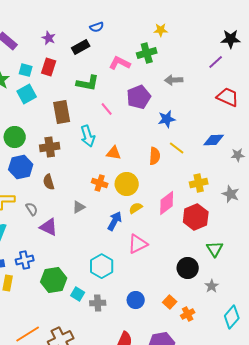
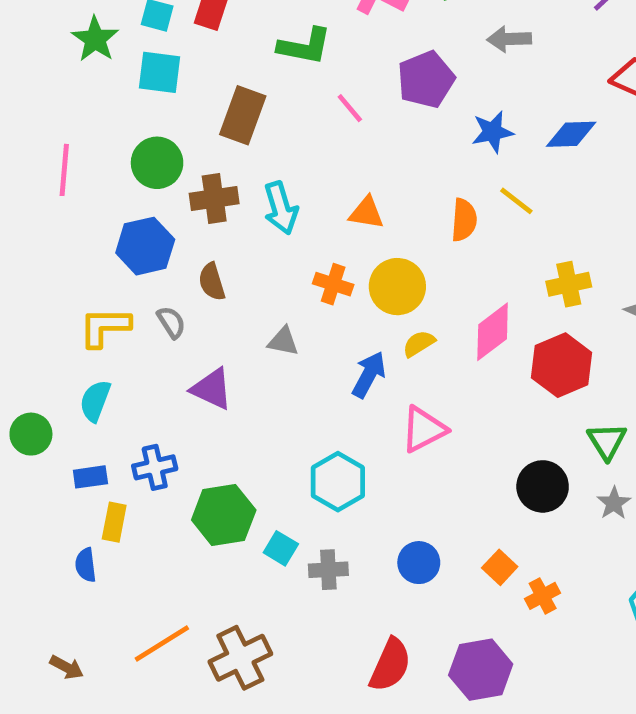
cyan square: (27, 94) -> (159, 72), turned 36
brown rectangle: (62, 112) -> (243, 115), turned 30
cyan arrow: (88, 136) -> (281, 208), moved
green circle: (15, 137) -> (157, 163), moved
blue diamond: (214, 140) -> (571, 134), moved
gray triangle: (79, 207) -> (283, 341), turned 40
gray semicircle: (32, 209) -> (171, 322), moved
gray star: (212, 286) -> (614, 503), moved

